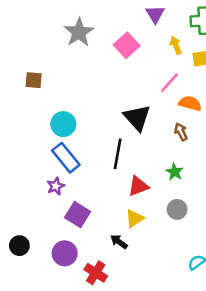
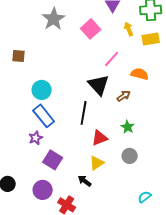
pink line: (169, 83) -> (112, 59), moved
brown arrow: (181, 132) -> (124, 96), moved, turned 80

